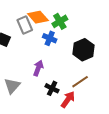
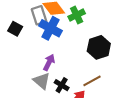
blue cross: (50, 38) -> (51, 28), moved, size x1.5
gray triangle: (12, 86) -> (42, 81), moved, turned -36

